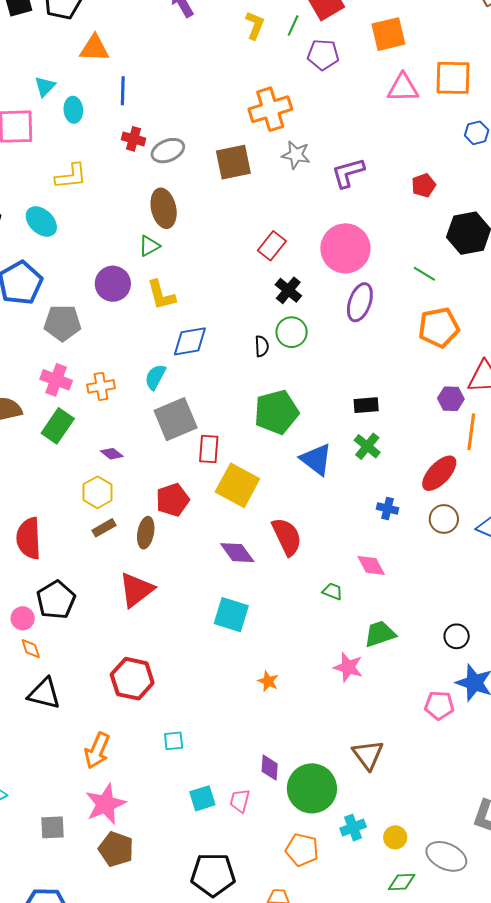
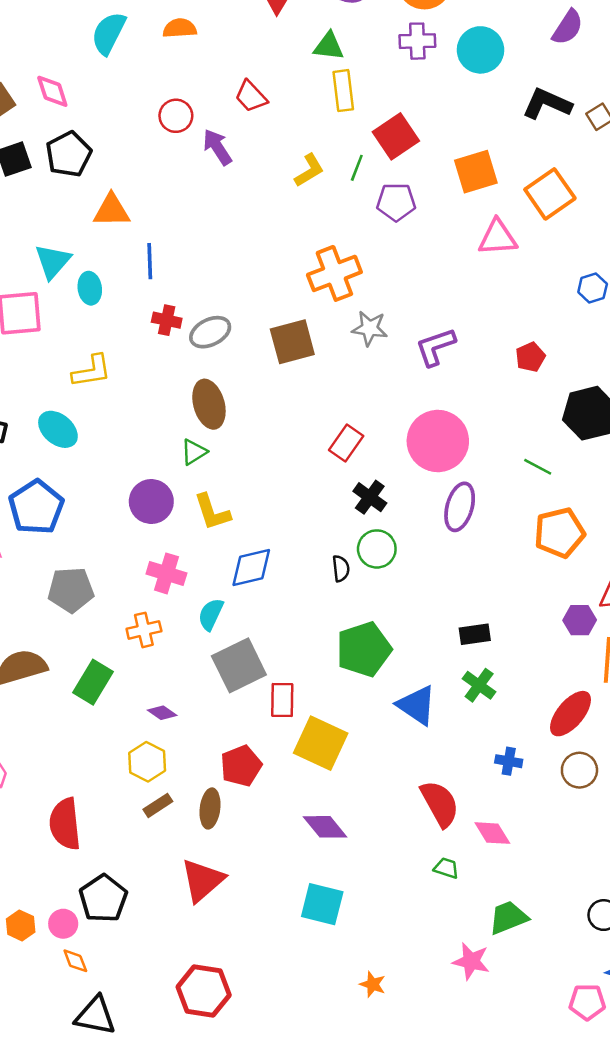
yellow L-shape: (255, 25) -> (309, 170), turned 40
orange square: (453, 78) -> (550, 194), moved, turned -33
cyan triangle: (45, 86) -> (53, 261), size x1.4
gray pentagon: (62, 323) -> (71, 590), moved
pink cross: (56, 380) -> (166, 573), moved
red semicircle: (287, 537) -> (440, 804), moved

